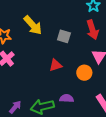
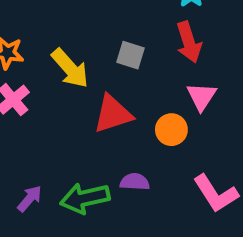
yellow arrow: (33, 25) -> (70, 68), moved
red triangle: (56, 65) -> (113, 114), size x1.5

